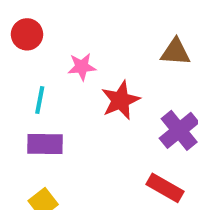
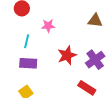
red star: (120, 100) -> (67, 55), moved

